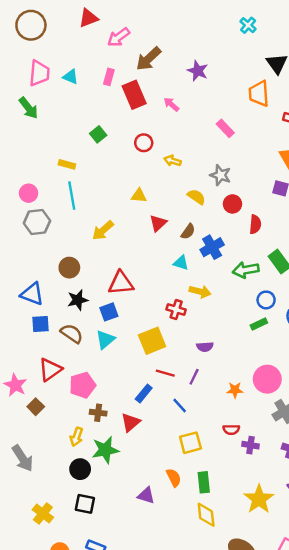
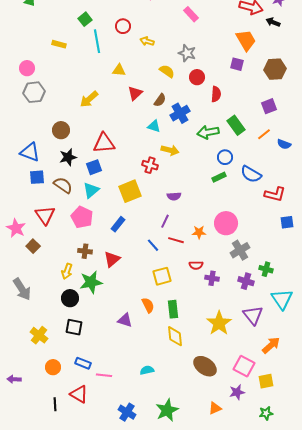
cyan line: (72, 196) -> (97, 41), moved
red triangle: (50, 370) -> (45, 215), turned -30
red line: (165, 373) -> (176, 240), moved
pink pentagon: (83, 385) -> (82, 217), moved, turned -30
blue rectangle: (144, 394) -> (118, 224), moved

